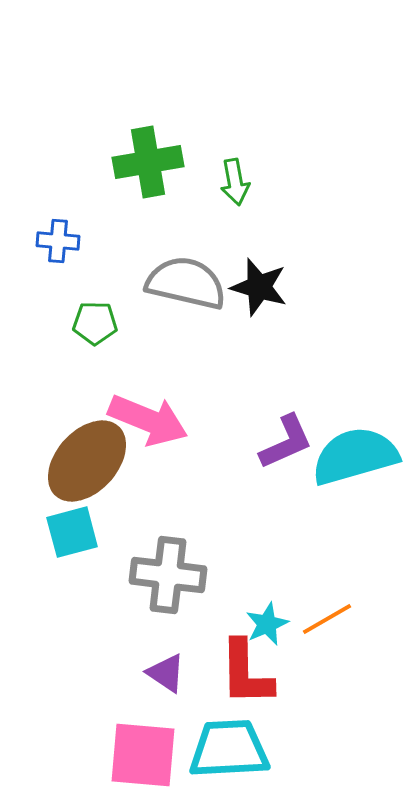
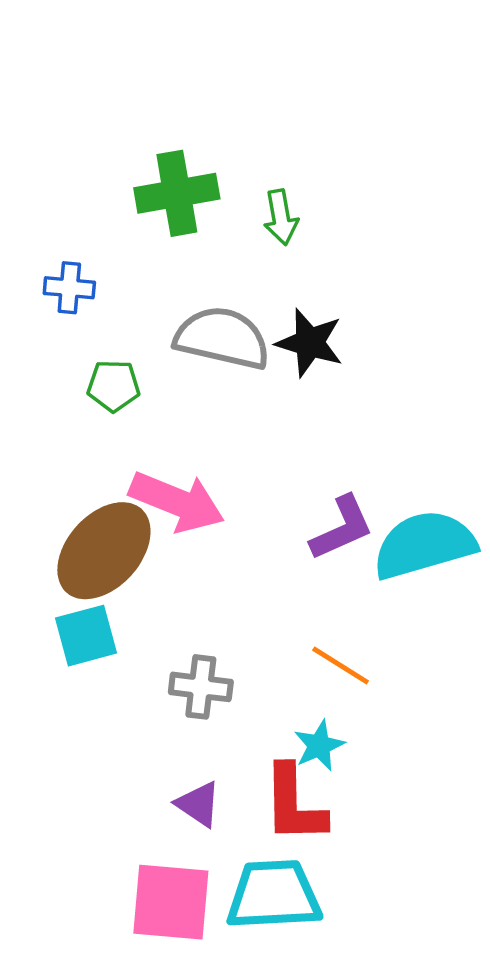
gray cross: (168, 575) -> (201, 687), size x0.7
orange line: (327, 619) -> (341, 665), moved, turned 62

